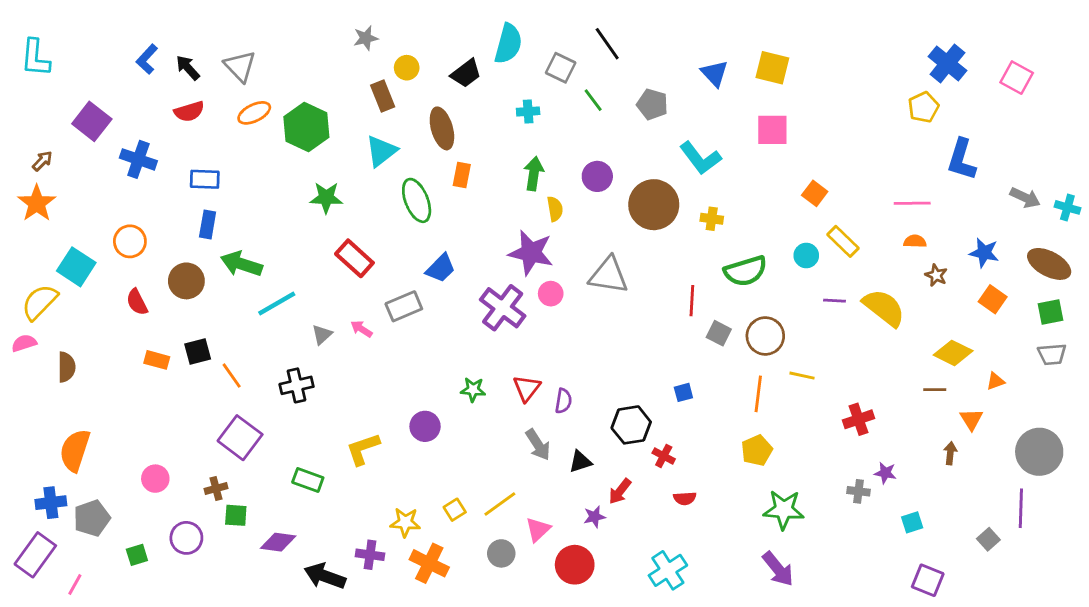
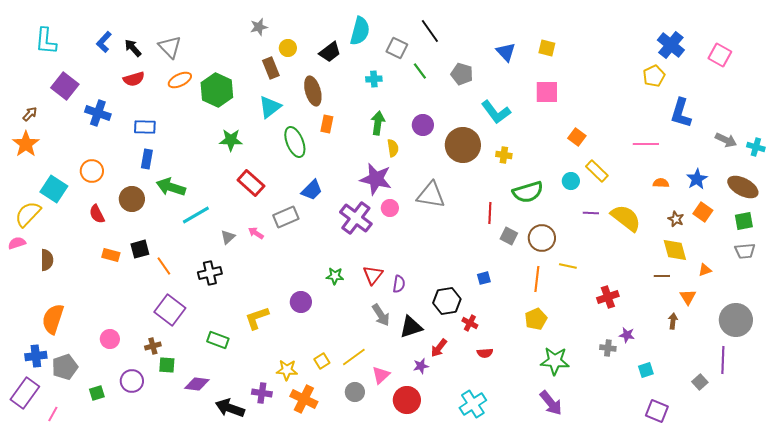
cyan L-shape: (35, 58) -> (46, 41), moved
yellow square: (772, 68) -> (547, 48), size x0.7
orange semicircle: (915, 241) -> (661, 183), moved
blue star: (984, 253) -> (697, 179), turned 30
brown star: (936, 275) -> (676, 219), moved
yellow diamond: (953, 353) -> (675, 250), turned 48
black triangle: (580, 462) -> (411, 327), size x1.4

